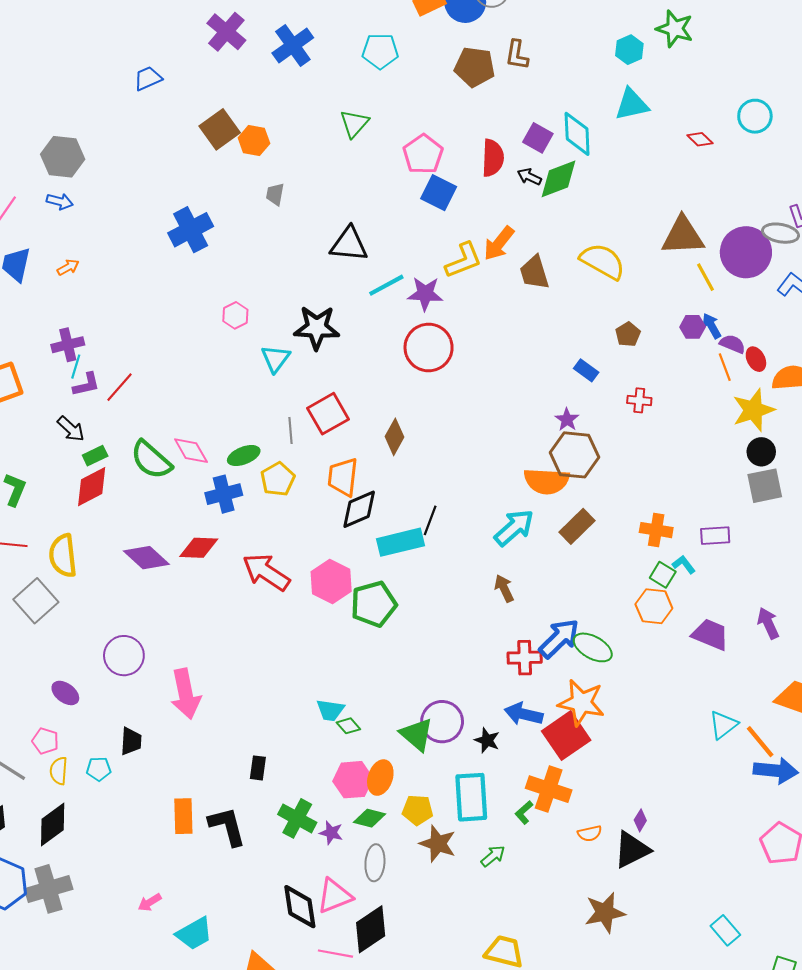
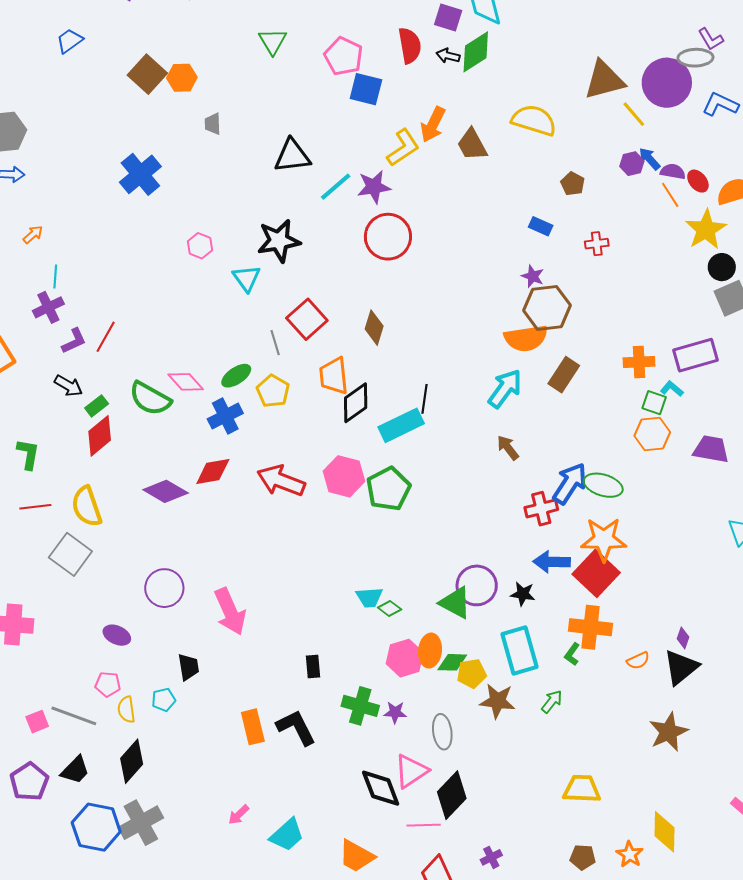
cyan line: (76, 367) -> (55, 276), moved
purple rectangle: (715, 536) -> (696, 355), size x1.5
green diamond: (369, 818) -> (452, 662), moved

